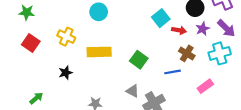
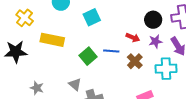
cyan square: (161, 18) -> (92, 17), moved
blue line: (172, 72) -> (111, 51), moved
black star: (66, 73) -> (16, 52), size x1.6

